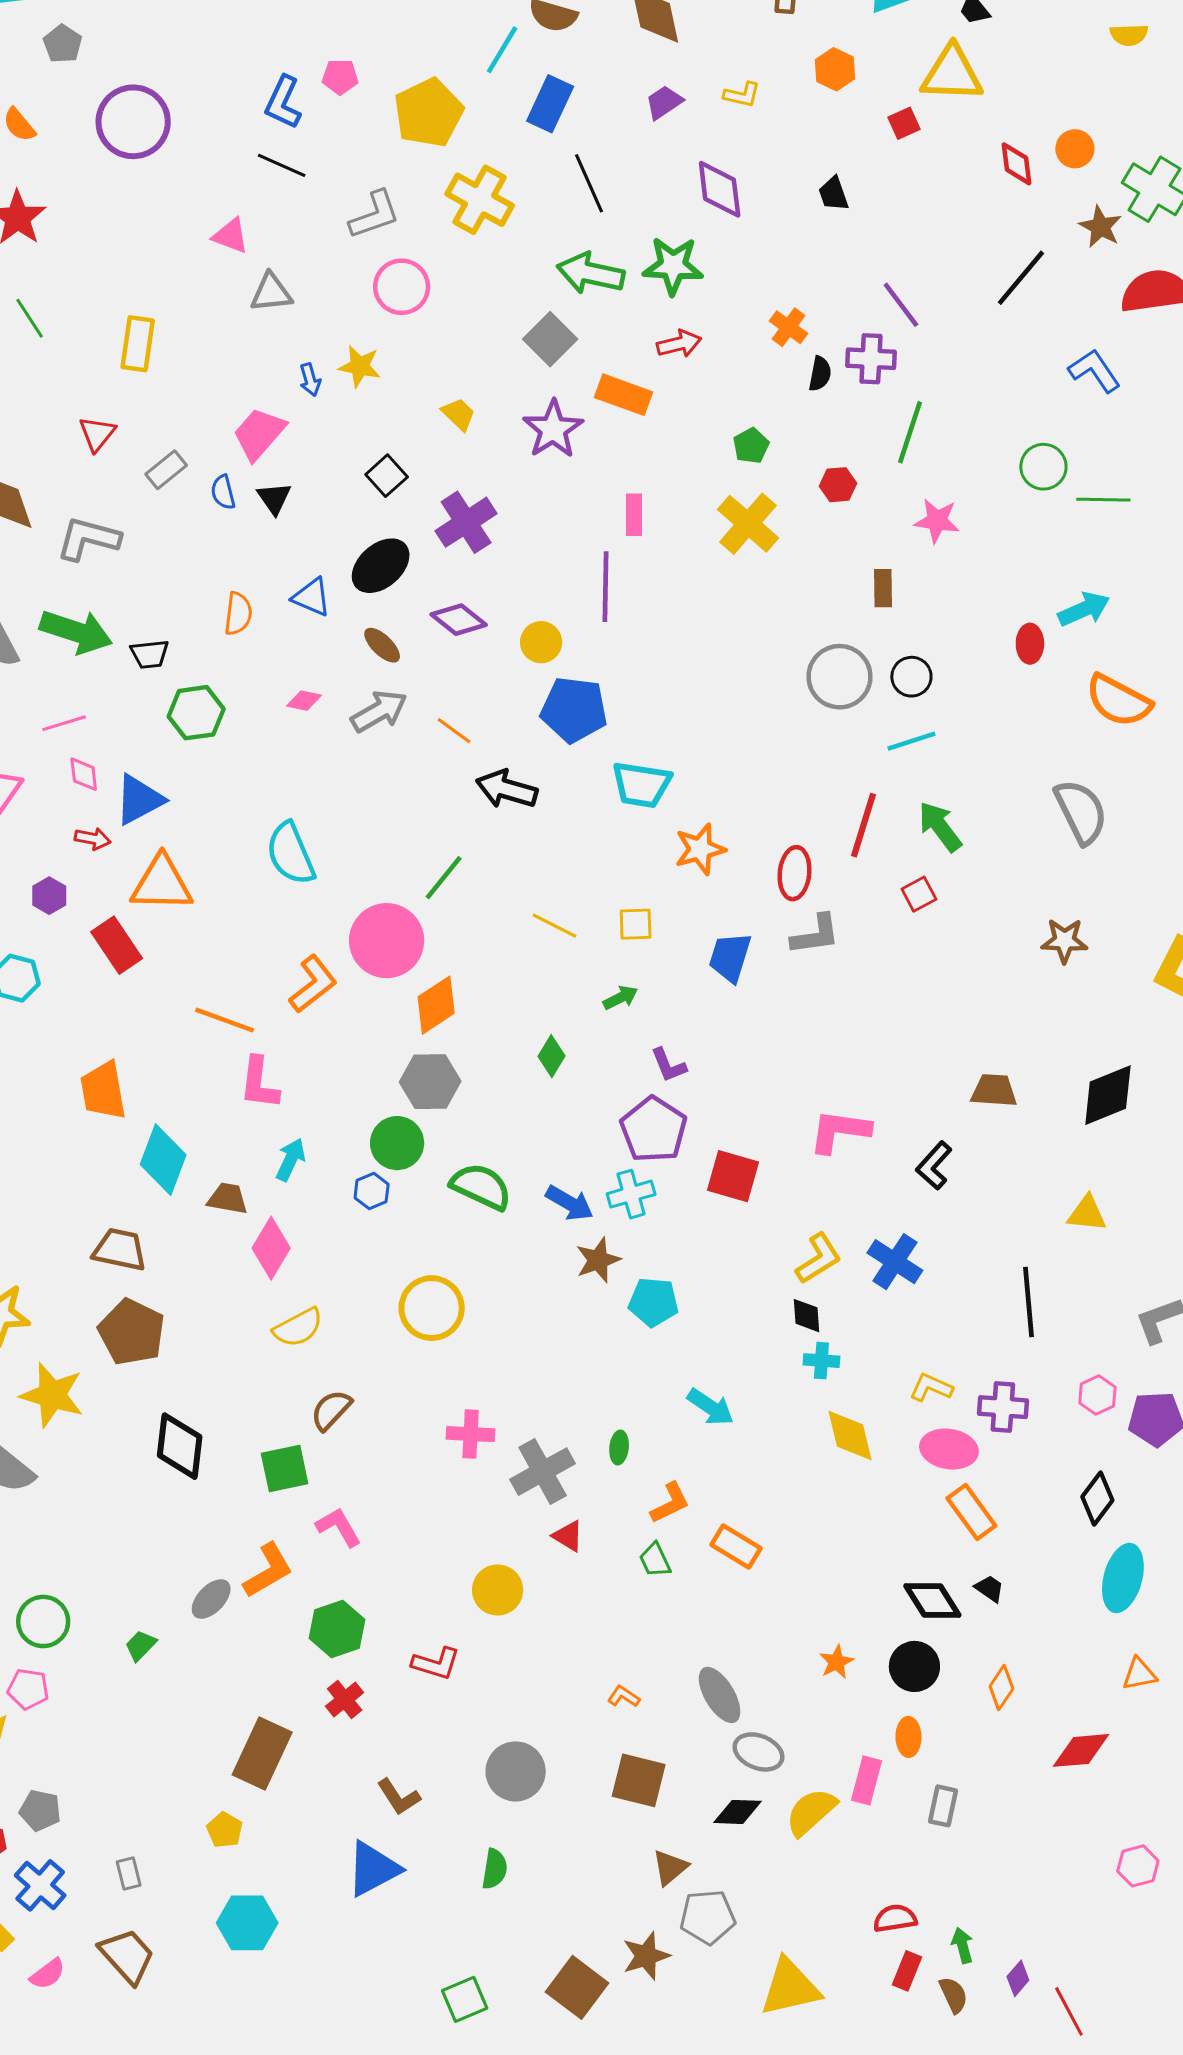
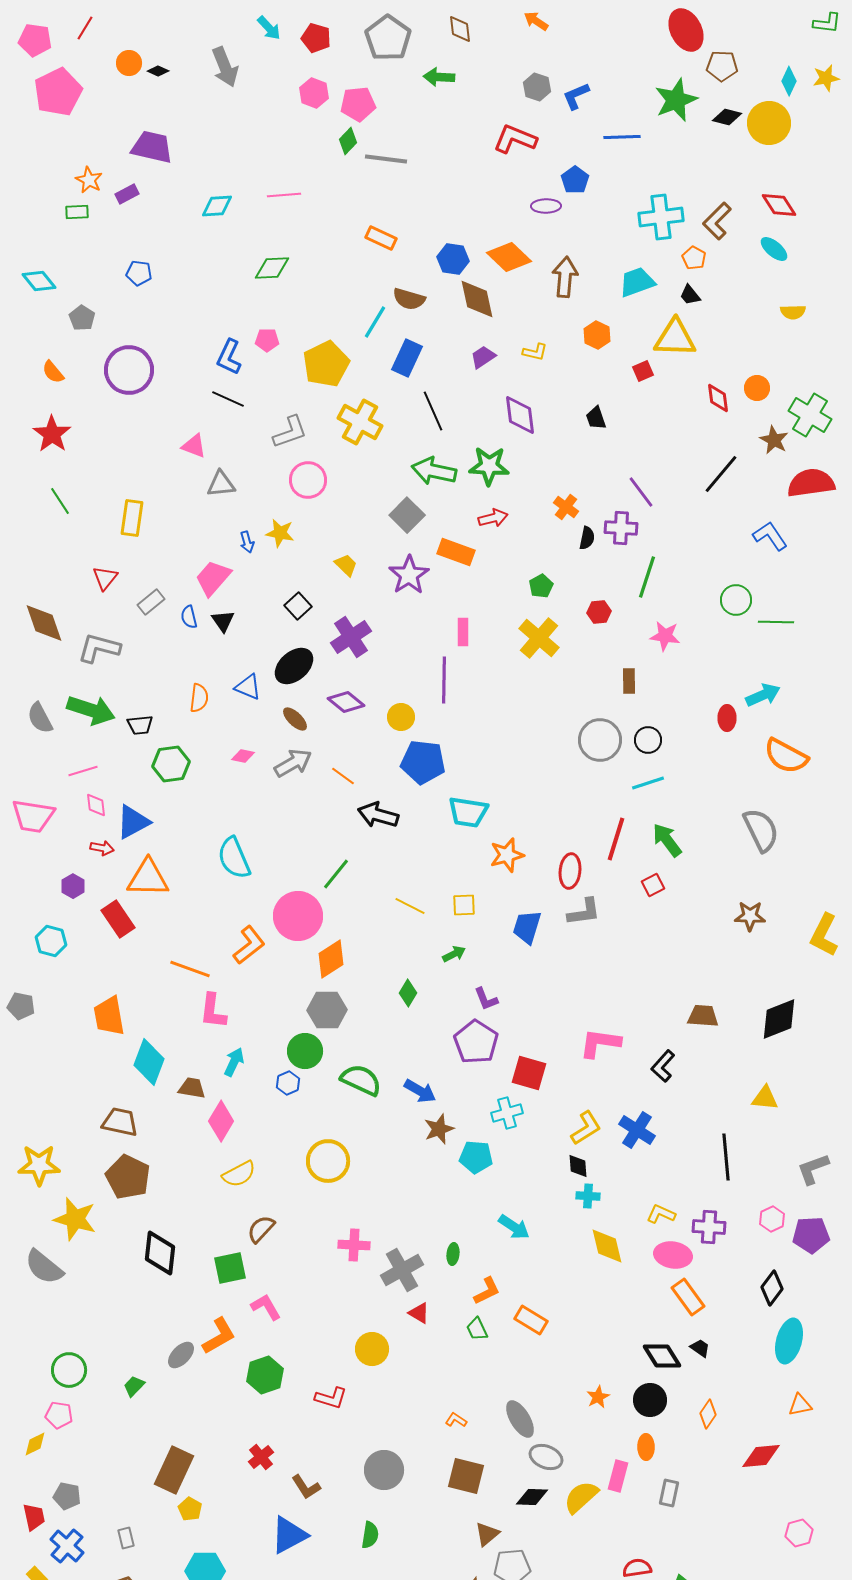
cyan cross: (631, 1194) -> (507, 1113), moved
red cross: (345, 1699) -> (261, 1457), moved
brown rectangle: (262, 1753) -> (174, 1470), moved

